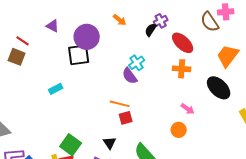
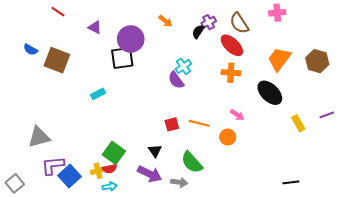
brown semicircle: (210, 22) -> (239, 23), moved
red line: (23, 41) -> (58, 12), moved
brown square: (17, 57) -> (57, 60), size x1.4
orange line: (120, 104) -> (199, 123), moved

